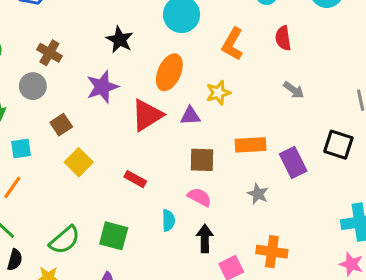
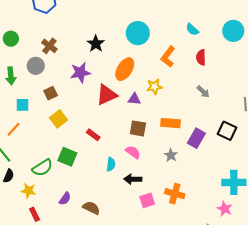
purple rectangle: (293, 163) -> (196, 138), turned 48
green square: (114, 236) -> (67, 157), moved
black arrow: (205, 238) -> (133, 179), turned -96

